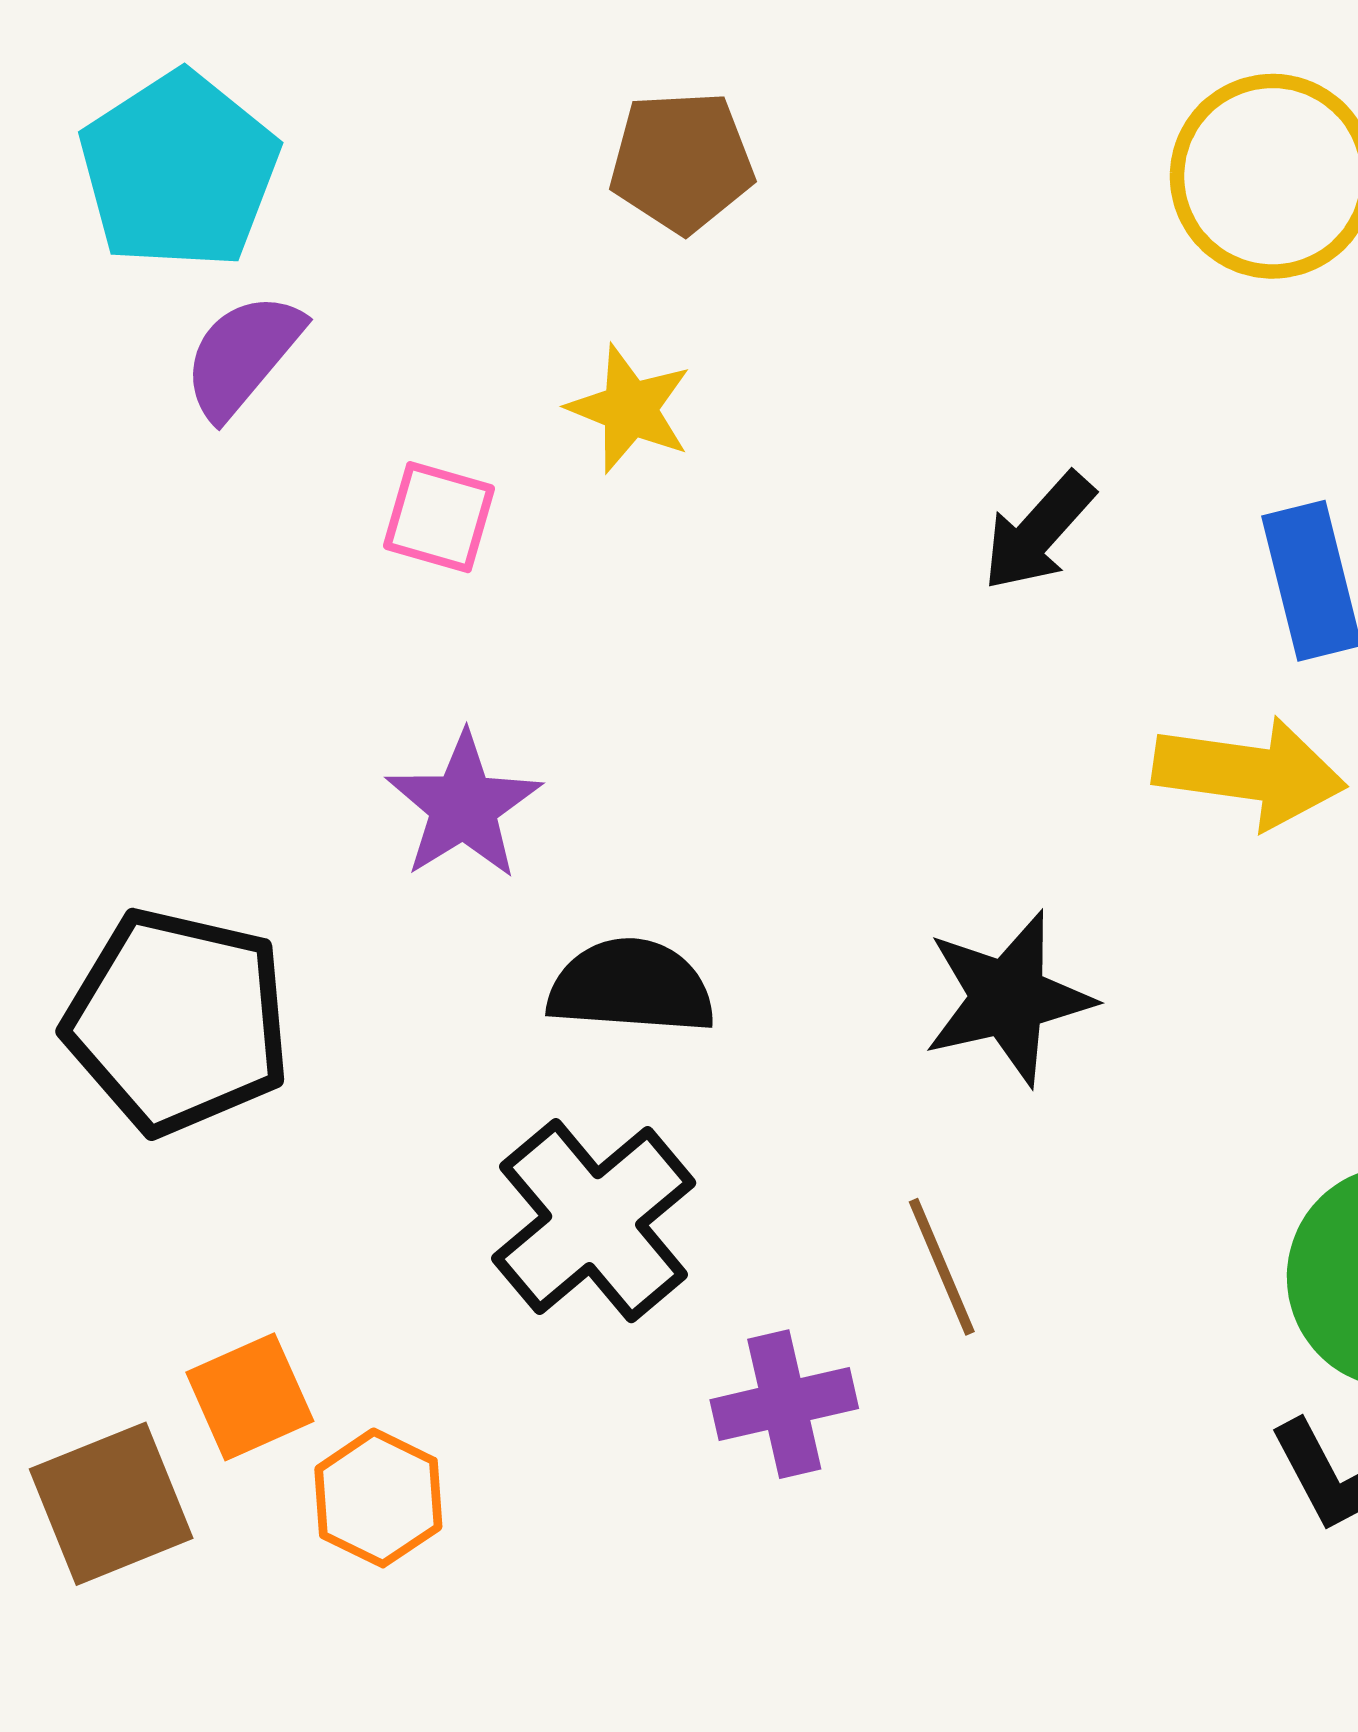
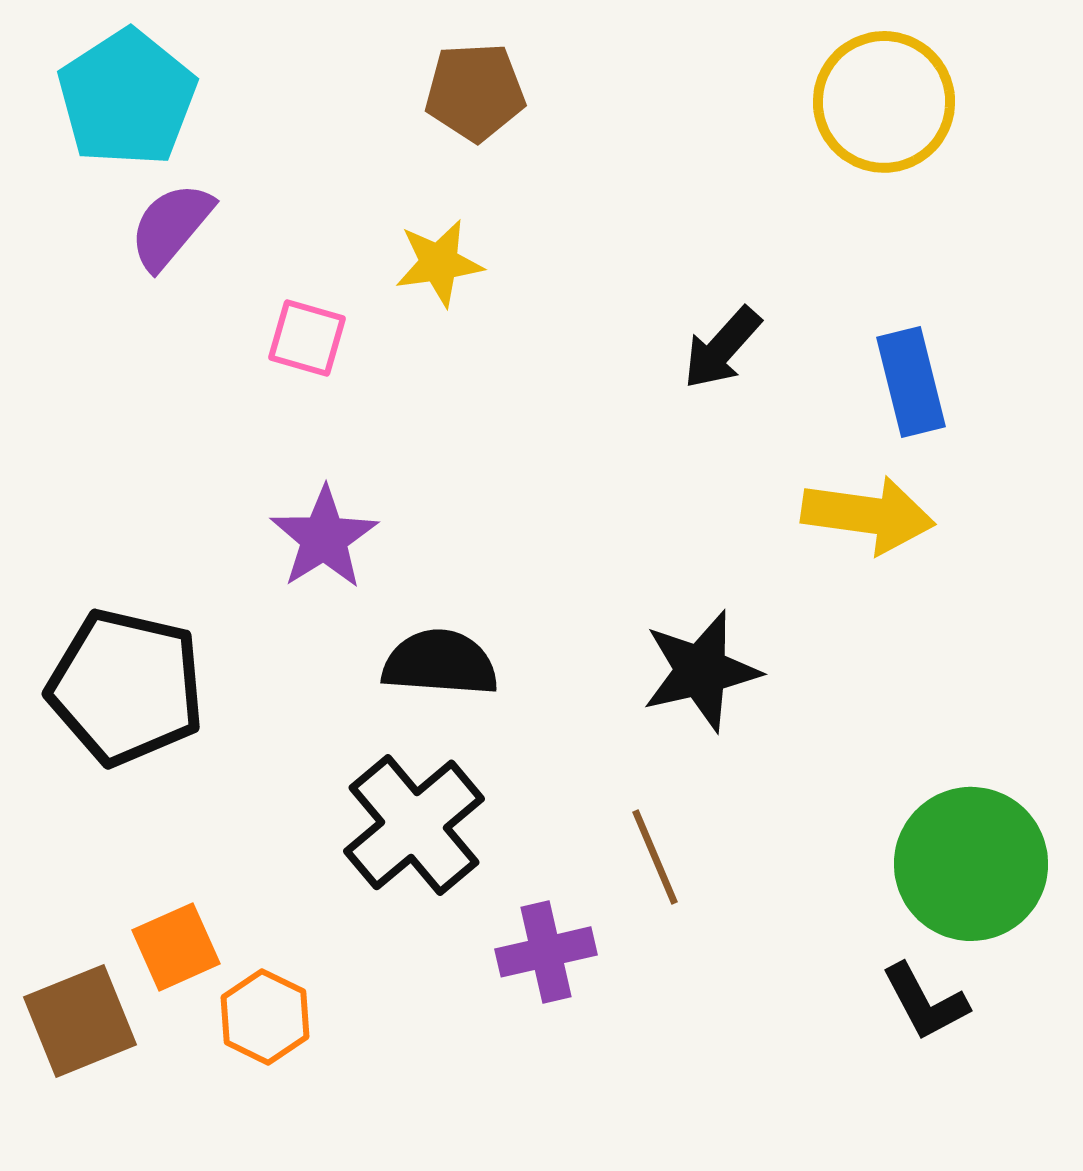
yellow star: (630, 409) -> (439, 263), turned -30

